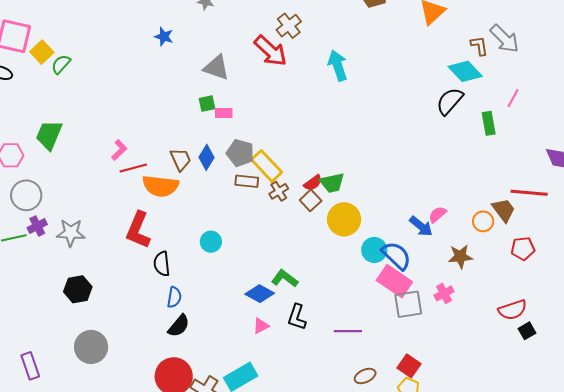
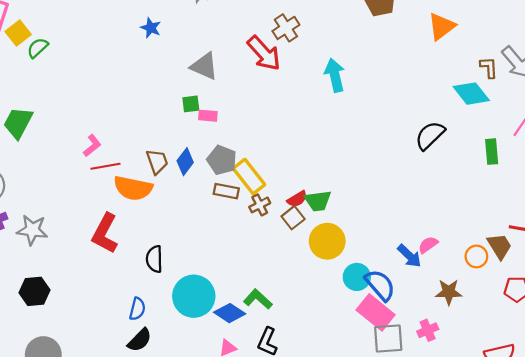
black semicircle: (450, 101) -> (430, 135), moved
cyan circle: (211, 242) -> (194, 296), moved, size x1.8
black semicircle: (162, 264) -> (154, 259), moved

